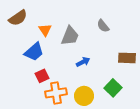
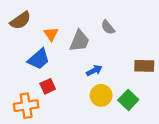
gray semicircle: (103, 26) -> (108, 27), moved
orange cross: (56, 93) -> (26, 106), moved
yellow circle: (84, 96) -> (101, 95), moved

